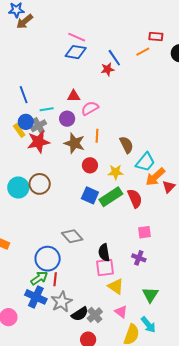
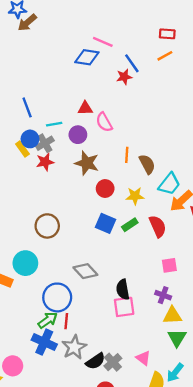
pink line: (77, 37) -> (103, 42), moved
red rectangle: (156, 37) -> (167, 34), moved
pink semicircle: (90, 108) -> (104, 122), turned -90
orange line: (97, 136) -> (127, 155), moved
red star: (38, 142) -> (45, 162), size x0.7
brown circle: (40, 184) -> (47, 226), moved
cyan circle: (18, 188) -> (25, 263), moved
green rectangle: (111, 197) -> (130, 225), size x0.6
yellow triangle: (116, 286) -> (172, 315), moved, turned -36
cyan arrow: (148, 325) -> (175, 373), turned 78

